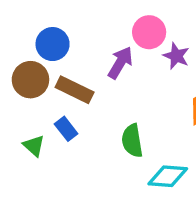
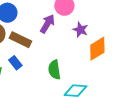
purple star: (176, 56) -> (80, 30), moved

